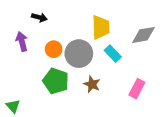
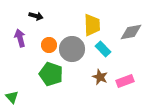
brown star: (92, 84) -> (100, 77), moved
pink rectangle: (137, 89) -> (125, 81), turned 42

